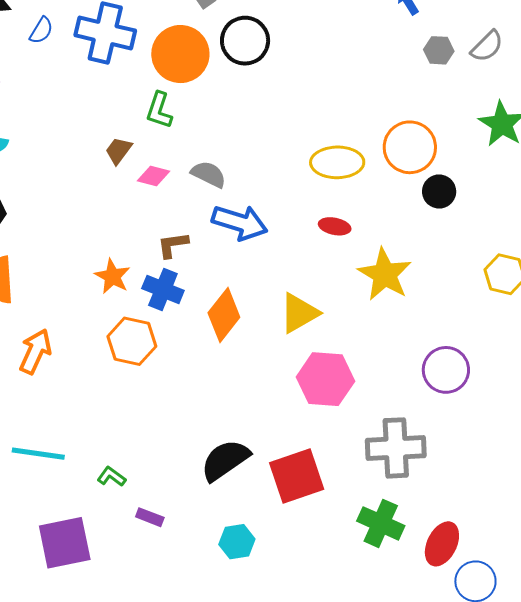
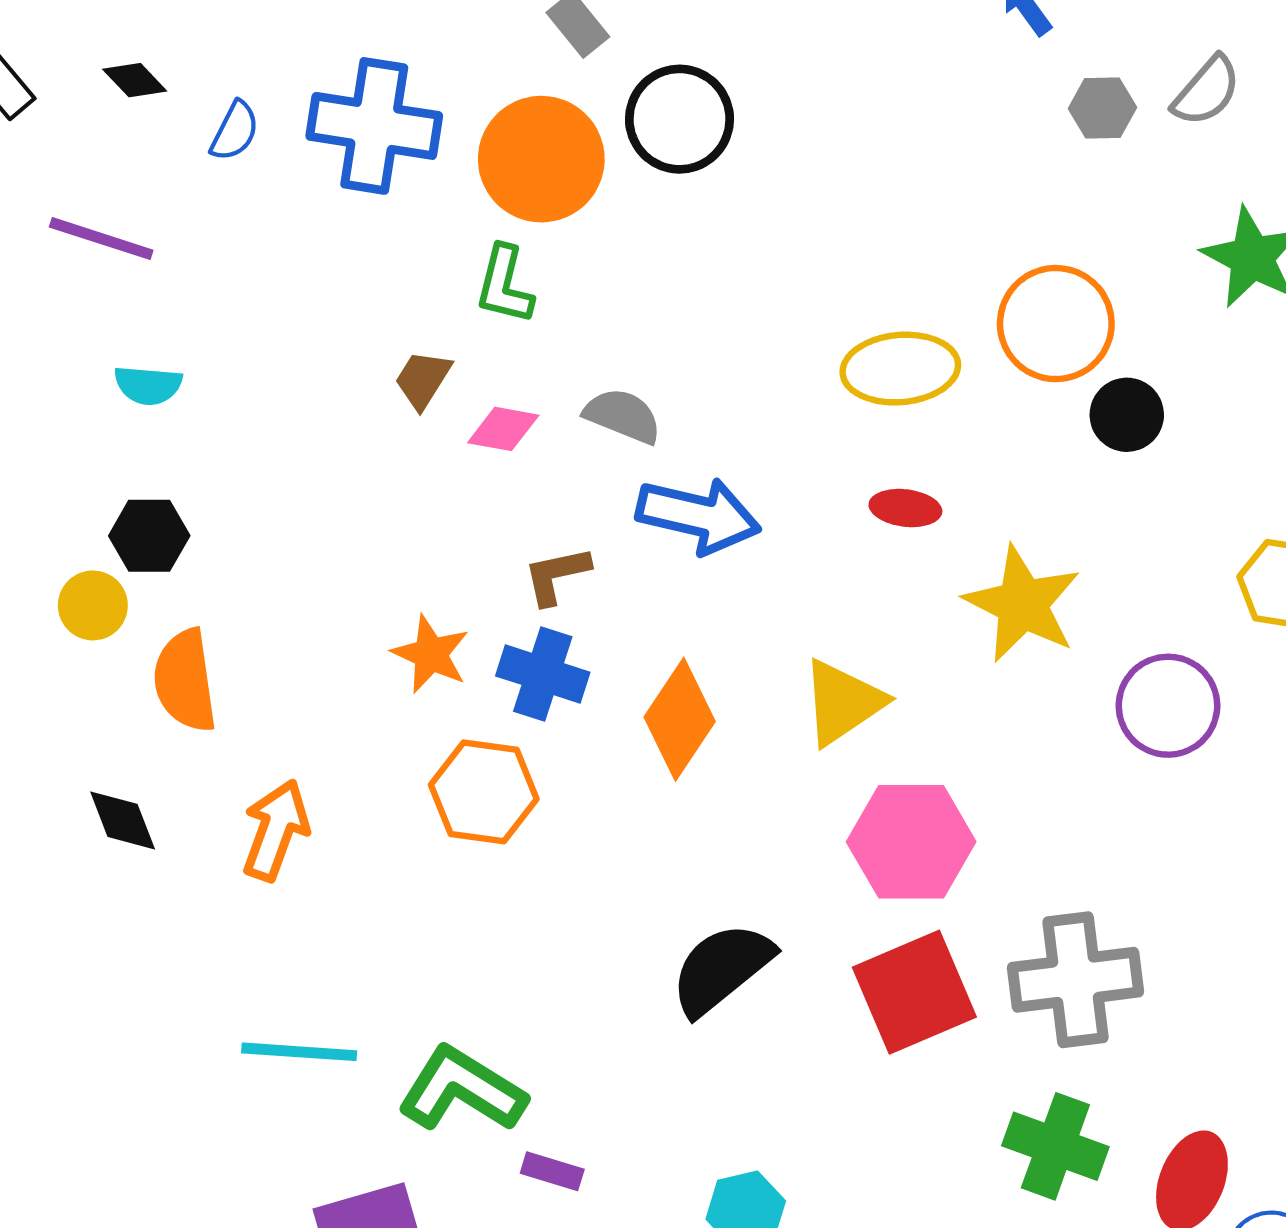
purple circle: (446, 370) -> (1168, 706), moved
black semicircle: (225, 460) -> (722, 969), moved
red square: (297, 476) -> (914, 992), moved
green L-shape: (111, 477) -> (462, 1089), size x2.0

